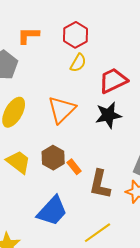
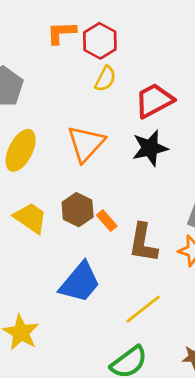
orange L-shape: (28, 35) -> (61, 33), moved

